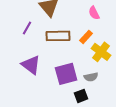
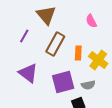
brown rectangle: (58, 36) -> (55, 44), turned -60
orange rectangle: (86, 37) -> (78, 53), moved, turned -40

